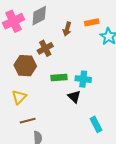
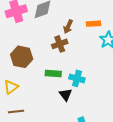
brown cross: (45, 48) -> (60, 44), moved

